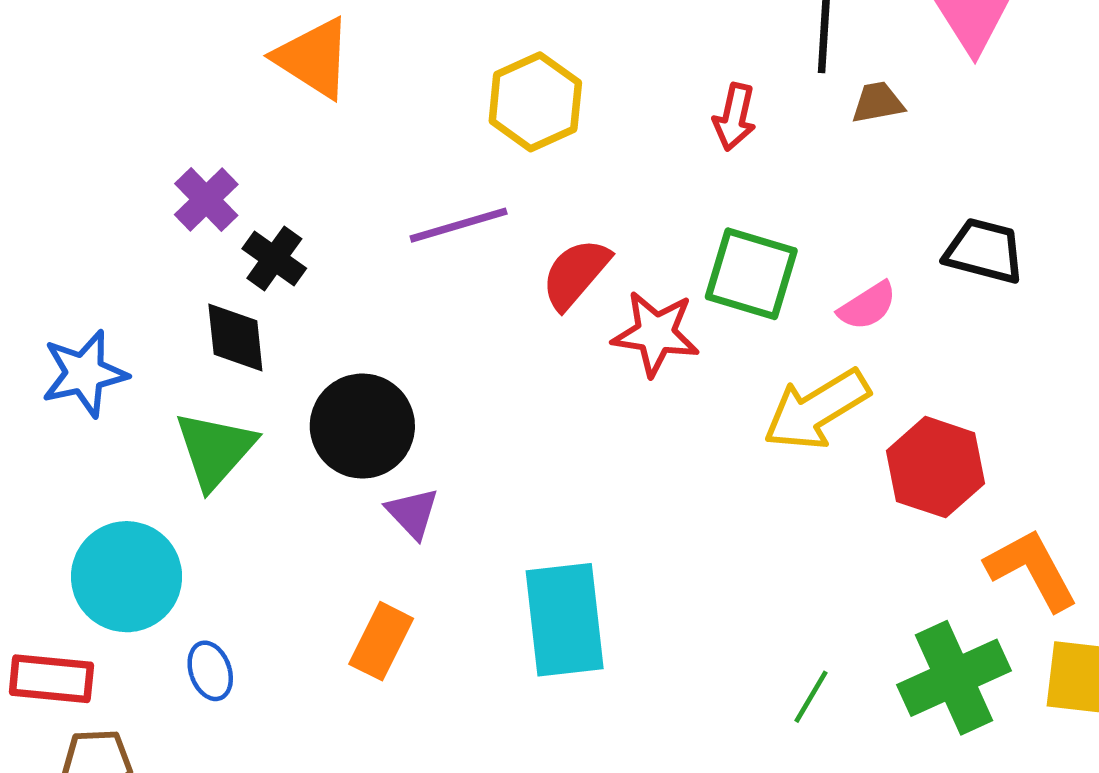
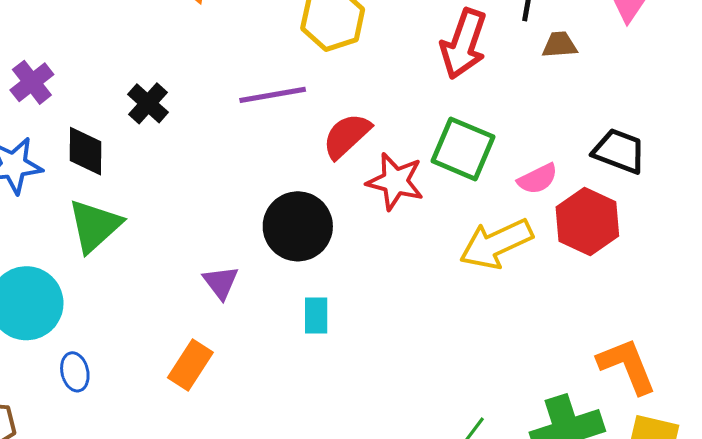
red arrow: (734, 117) -> (464, 44), size x1.6
purple cross: (206, 200) -> (32, 82), moved
black diamond: (235, 337) -> (85, 151), moved
black circle: (362, 426) -> (298, 226), moved
red hexagon: (935, 467) -> (587, 222), moved
cyan rectangle: (565, 620) -> (316, 315), moved, size x0.5

